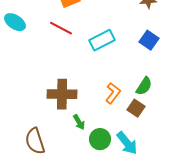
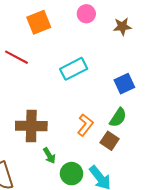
red line: (61, 28) -> (16, 57), moved
blue square: (149, 40) -> (124, 84), moved, turned 30

